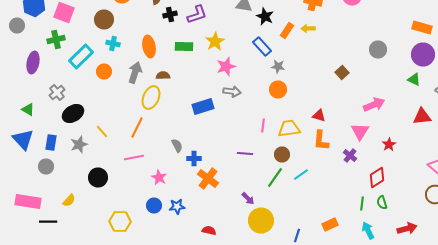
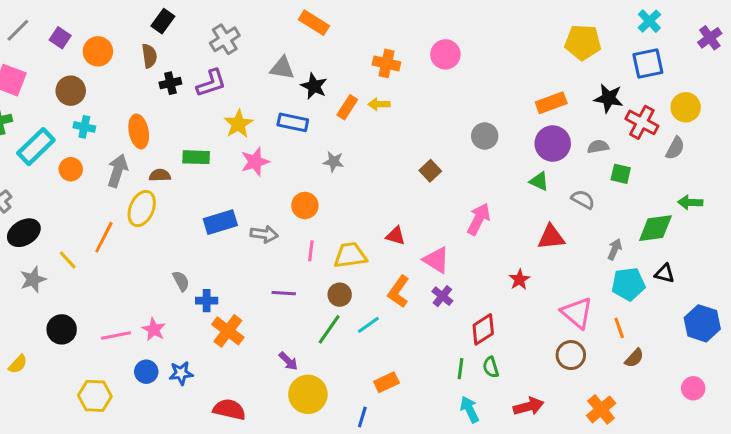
orange rectangle: (422, 28) -> (551, 103), turned -36
green rectangle: (184, 46) -> (196, 157), moved
blue rectangle: (262, 46) -> (293, 122), moved, turned -36
orange circle: (278, 90) -> (305, 205), moved
gray arrow: (232, 92) -> (264, 234), moved
pink arrow: (374, 104) -> (479, 219), turned -40
orange line: (137, 128) -> (104, 237), moved
pink triangle: (360, 132) -> (436, 260), moved, turned -30
orange L-shape: (321, 140) -> (399, 292), moved, turned 30
red star: (389, 144) -> (519, 280), moved
pink line: (134, 158) -> (116, 335), moved
orange rectangle: (330, 224) -> (386, 382), moved
red semicircle: (209, 230) -> (229, 409), size x1.5

